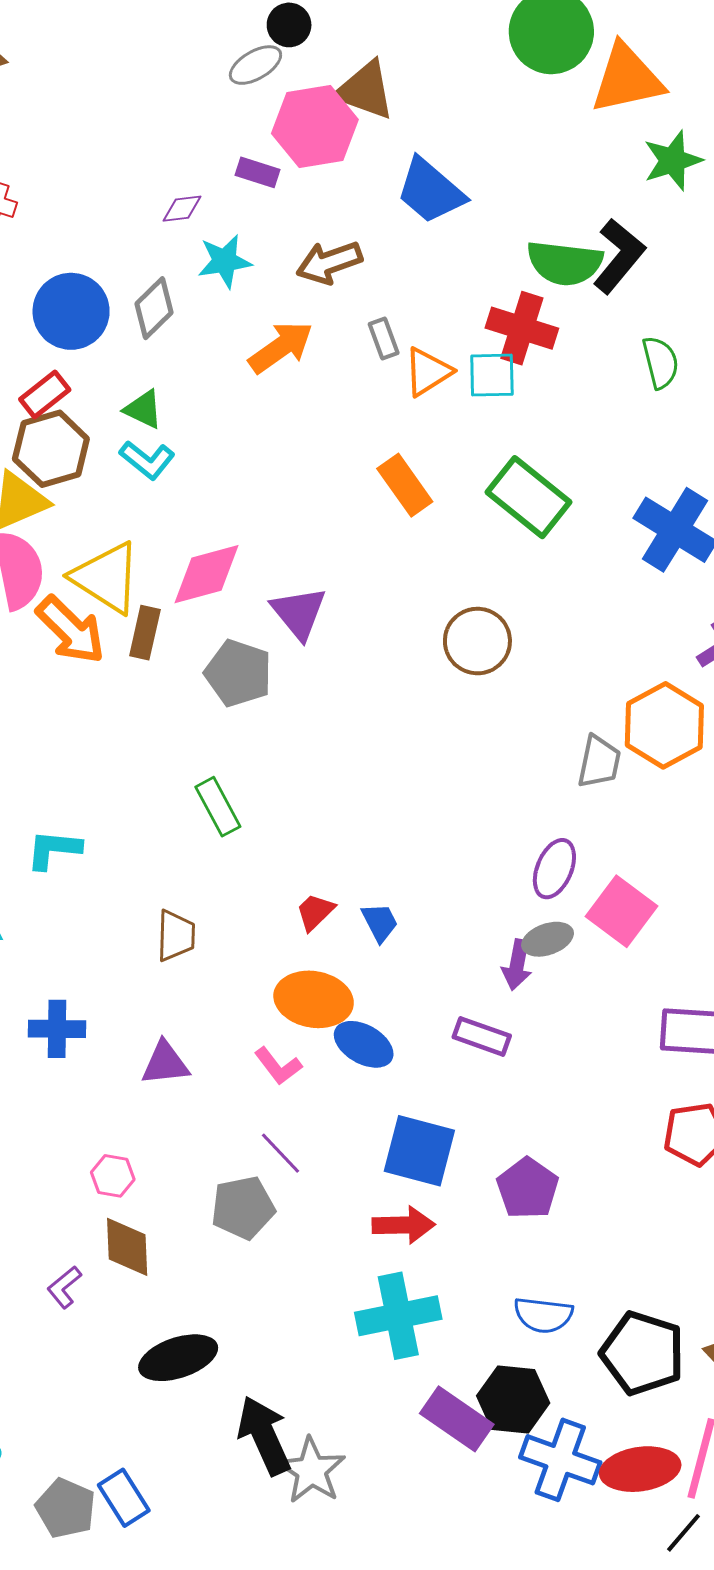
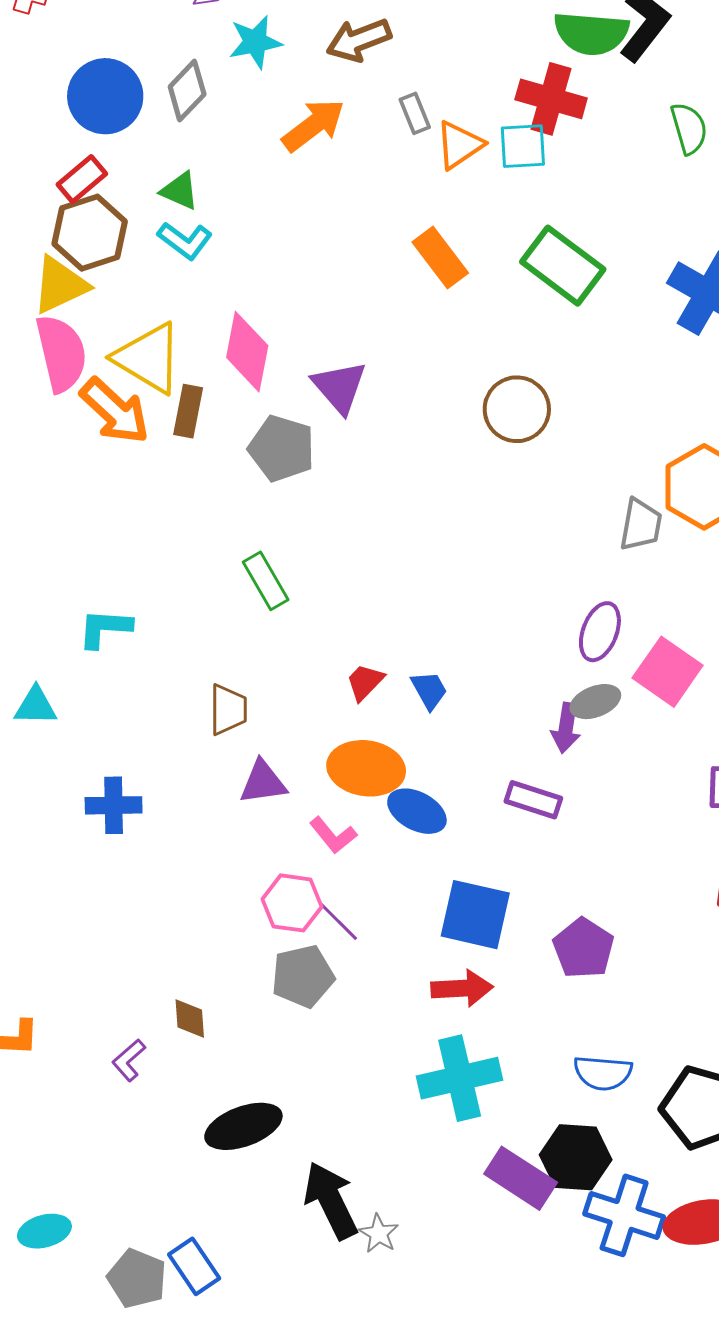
pink diamond: (206, 574) -> (247, 352), turned -62
purple triangle: (165, 1063) -> (263, 782), moved
pink hexagon: (113, 1176) -> (292, 903), moved, size x1.4
brown diamond: (127, 1247) -> (190, 1018), size x0.7
gray star: (311, 1470) -> (379, 1234), size x0.6

